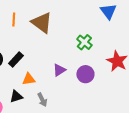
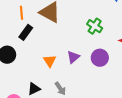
black rectangle: (16, 60) -> (26, 32), moved
orange triangle: (29, 79) -> (50, 61), moved, turned -48

